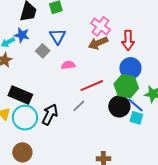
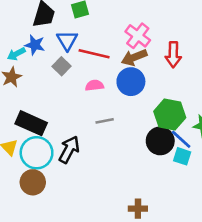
blue triangle: (58, 36) -> (67, 40), moved
blue circle: (130, 68) -> (131, 82), moved
red line: (92, 86) -> (94, 54), moved, turned 35
gray line: (79, 106) -> (105, 121), moved, turned 32
brown circle: (22, 152) -> (33, 182), moved

